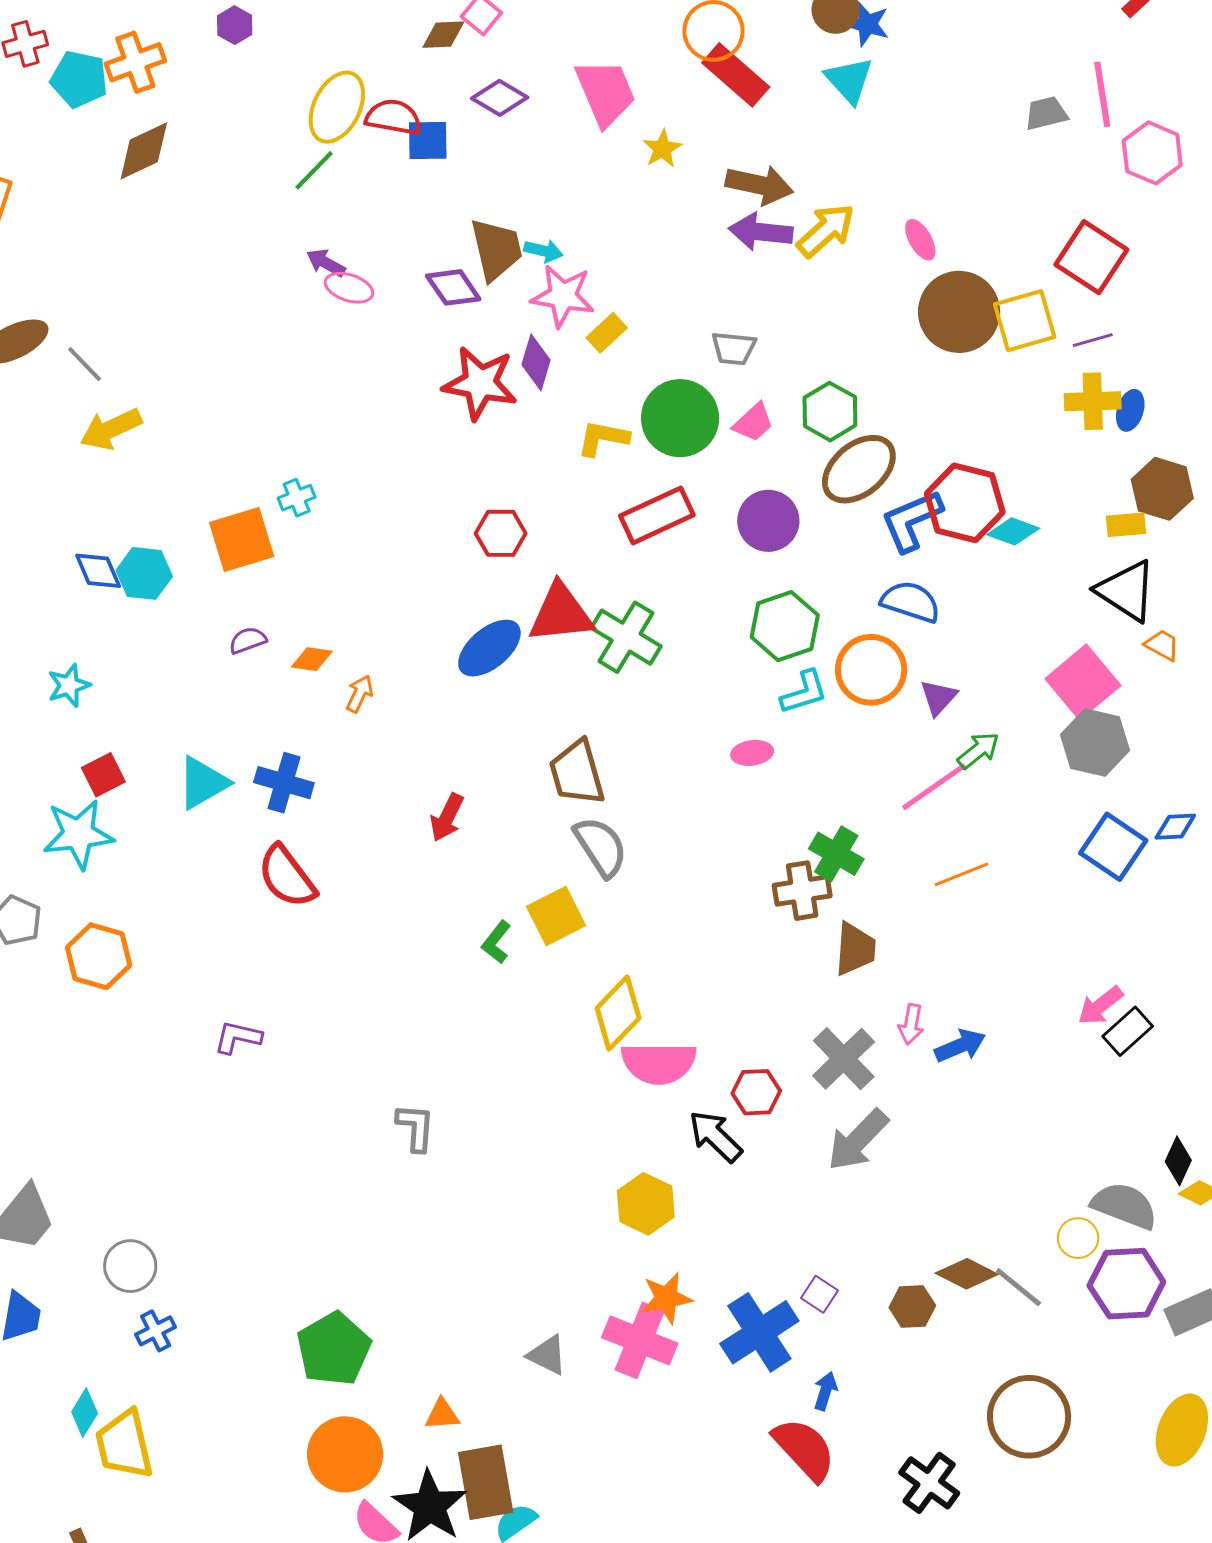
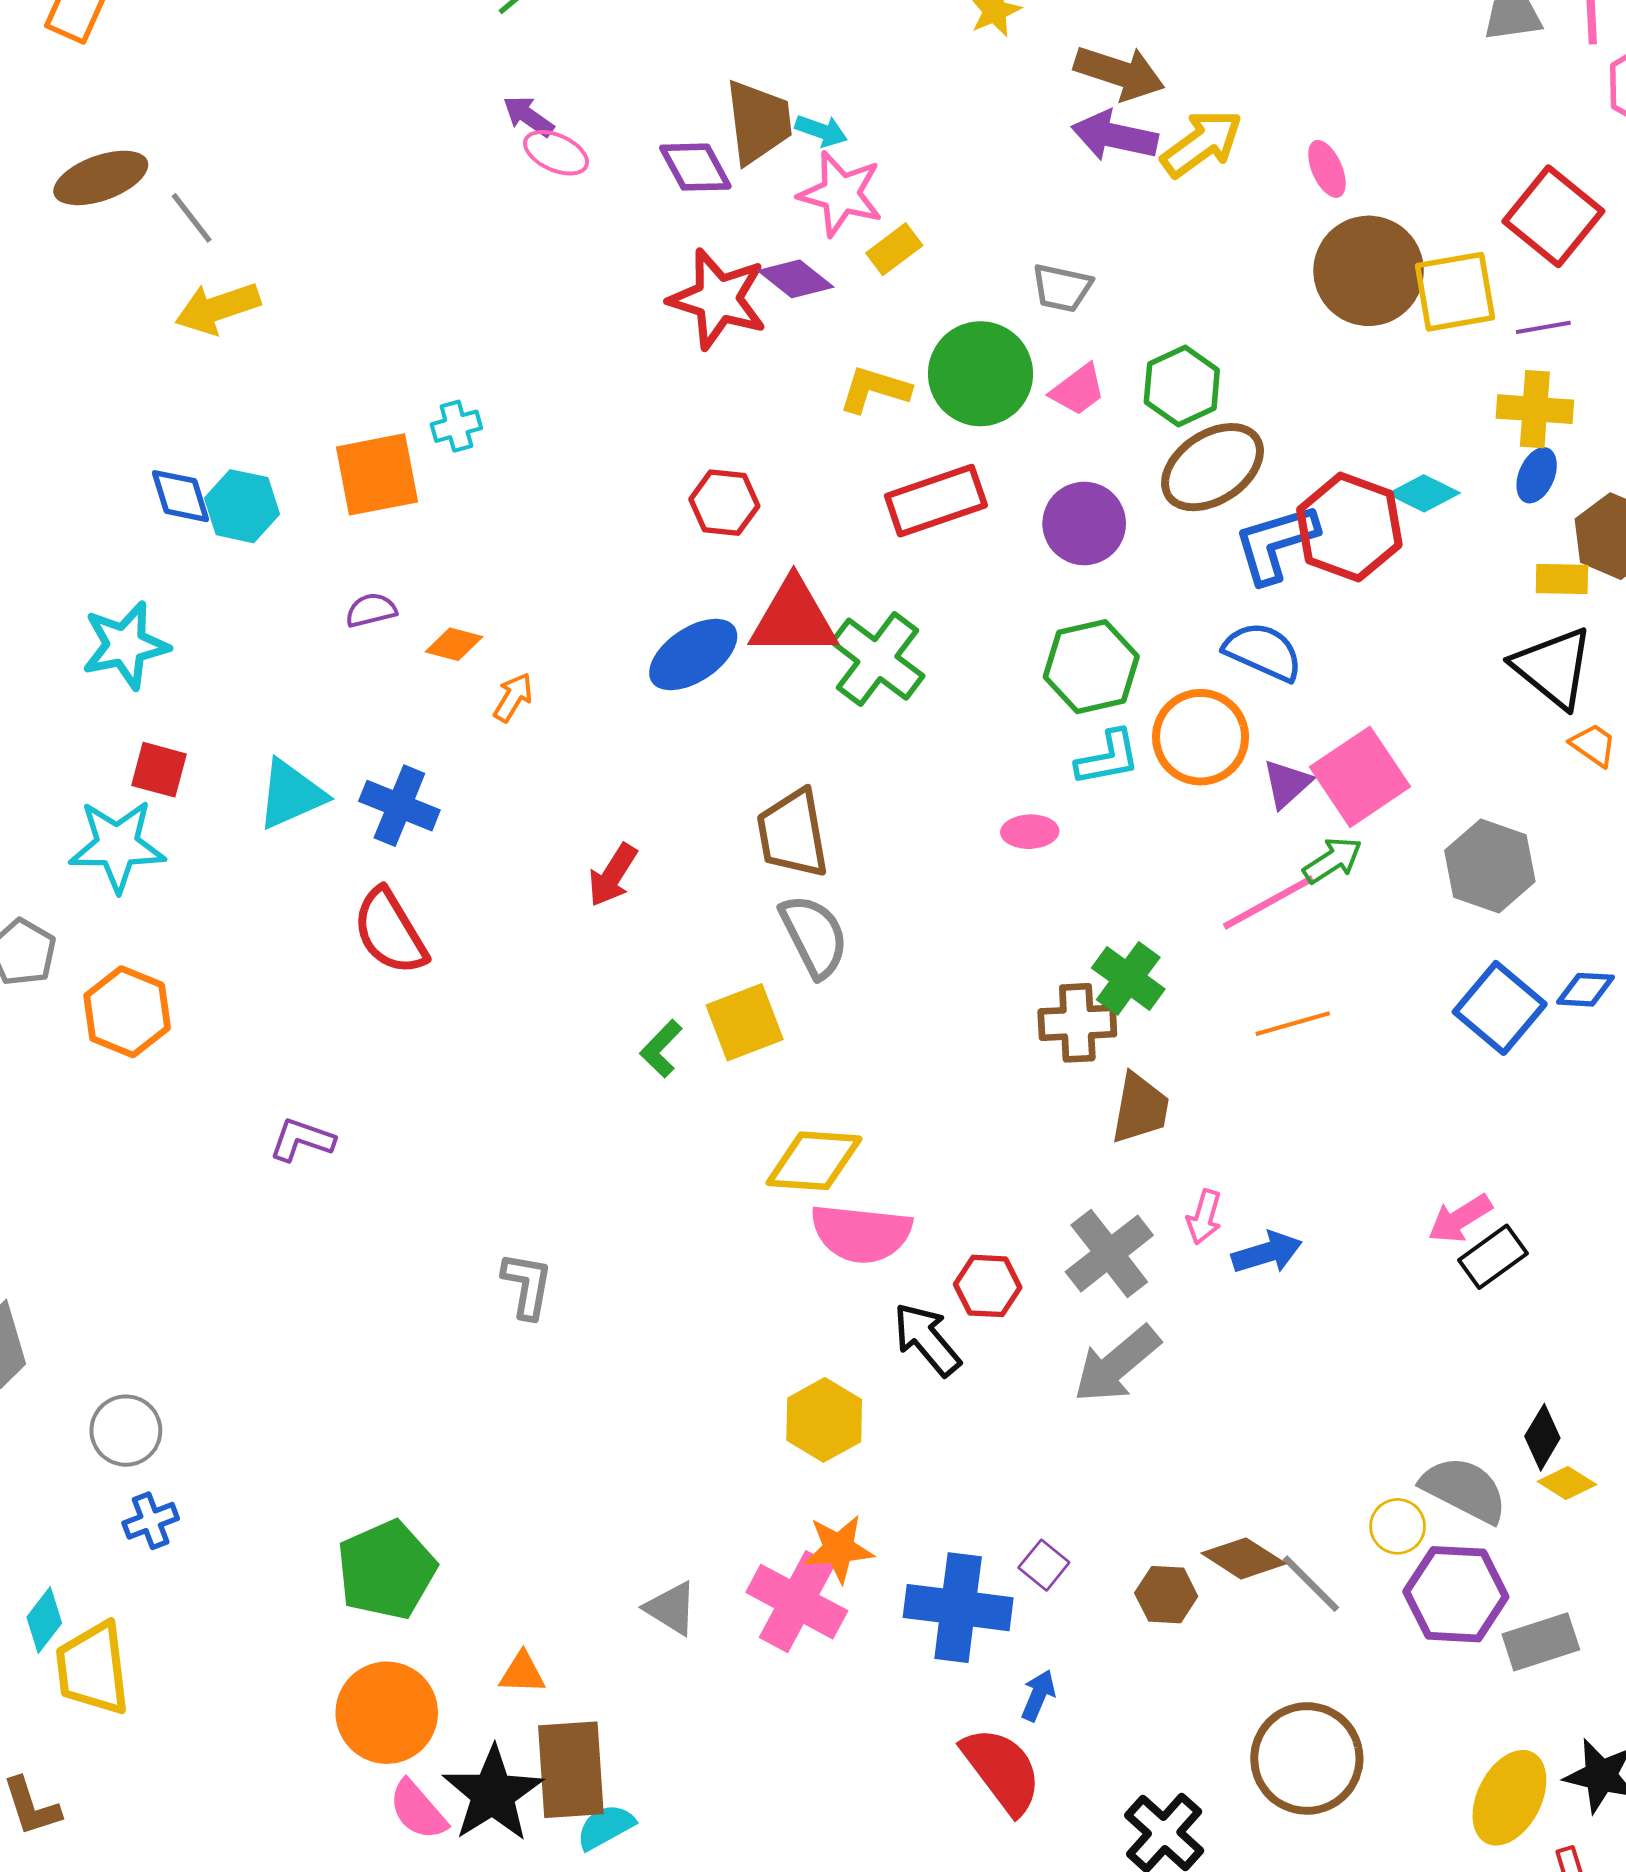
purple diamond: (536, 362) -> (796, 279), turned -74
blue ellipse: (1130, 410) -> (1537, 475), moved
cyan diamond: (1013, 531) -> (1424, 493), moved
pink square: (1083, 682) -> (1360, 777), moved
cyan star: (69, 685) -> (125, 645), size x1.5
red square: (103, 775) -> (159, 770), turned 36
yellow diamond: (618, 1013) -> (814, 1161), turned 44
blue cross: (759, 1332) -> (958, 1608), turned 34

